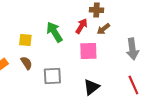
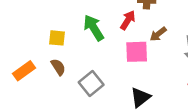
brown arrow: (103, 29) -> (158, 34), moved
gray square: (52, 76) -> (91, 83), turned -36

